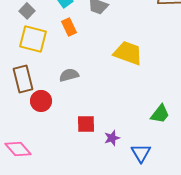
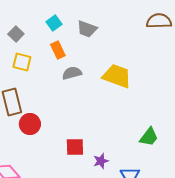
yellow square: (33, 39) -> (22, 62), size x0.7
gray semicircle: (69, 75) -> (72, 73), moved

